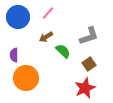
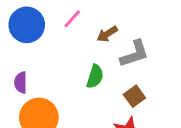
brown arrow: (46, 37) -> (107, 34), moved
green semicircle: (63, 51) -> (95, 76), turned 63

